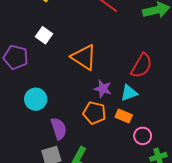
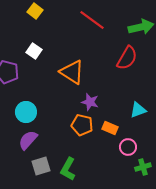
red semicircle: (142, 66) -> (127, 58), moved
cyan triangle: (129, 93) -> (138, 110), moved
purple semicircle: (59, 129) -> (28, 140), moved, turned -120

